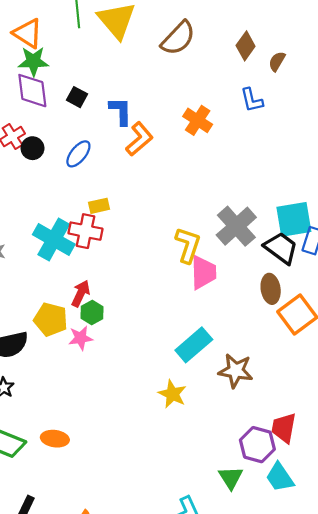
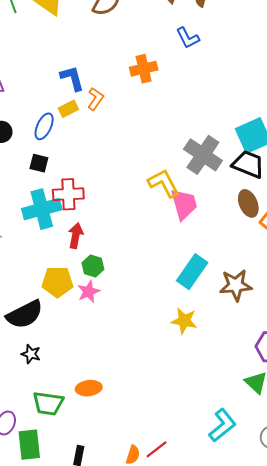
black square: (77, 97) -> (39, 163), moved
orange cross: (198, 120) -> (144, 69), turned -32
orange L-shape: (139, 139) -> (96, 99), size x0.7
yellow rectangle: (99, 206) -> (68, 109), moved
cyan cross: (54, 239) -> (42, 209), turned -30
yellow L-shape: (188, 245) -> (164, 183), turned -32
red arrow: (81, 293) -> (76, 236), moved

